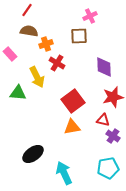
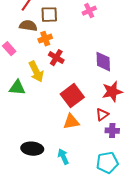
brown square: (79, 36) -> (49, 15), moved
red triangle: (103, 120) -> (102, 115), turned -48
purple cross: (113, 136) -> (112, 131), turned -32
black ellipse: (33, 154) -> (32, 149), turned 40
cyan arrow: (64, 173) -> (63, 157), moved, size x0.7

